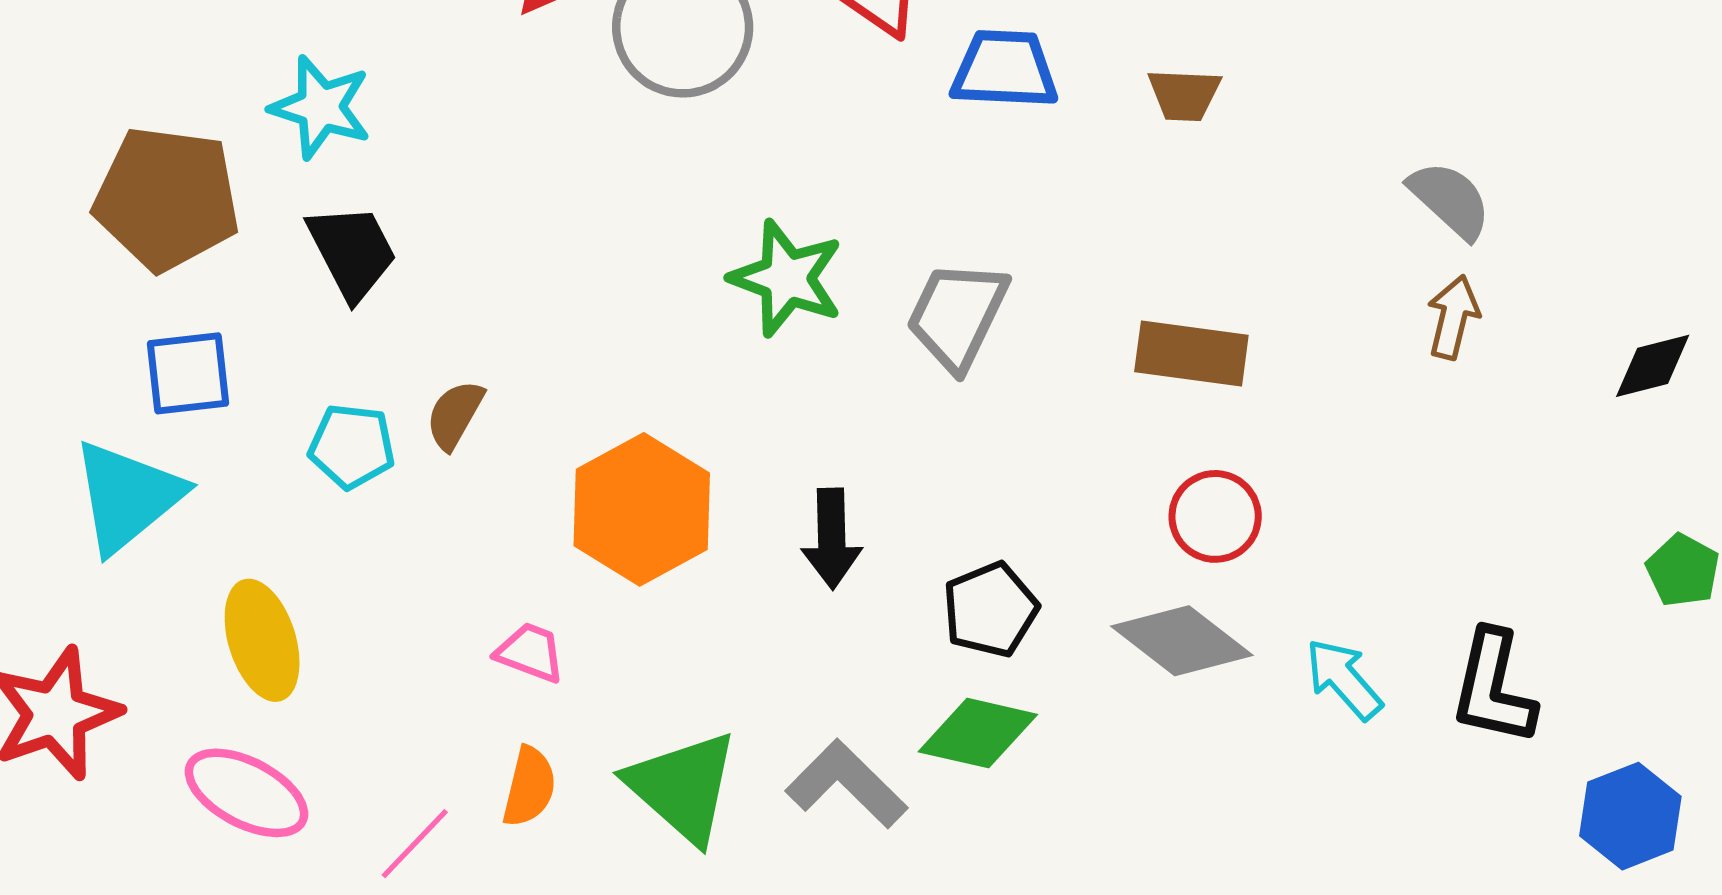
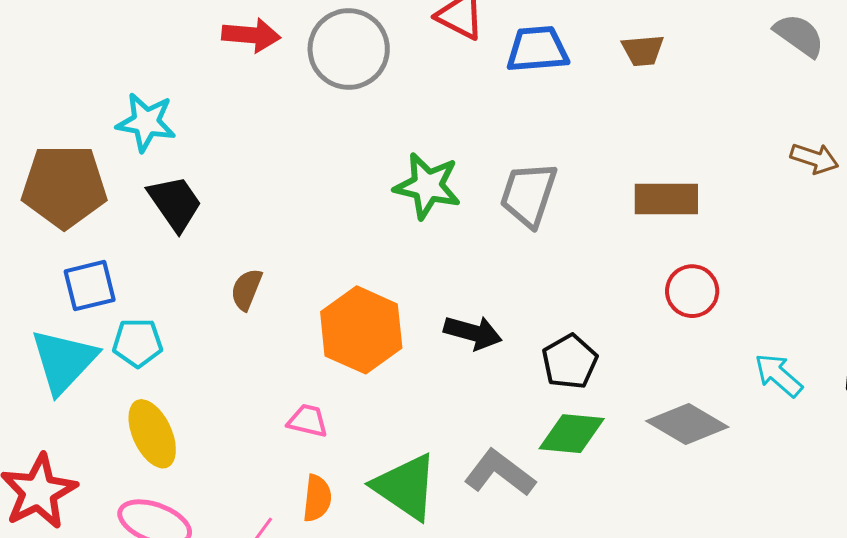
gray semicircle: (1450, 200) -> (799, 35), moved
brown arrow: (1453, 317) -> (814, 158), turned 102
cyan pentagon: (352, 446) -> (138, 343), moved
black arrow: (832, 539) -> (473, 333), turned -66
gray diamond: (1182, 641) -> (687, 424), moved

